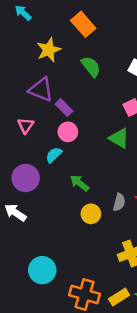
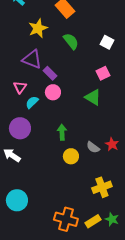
cyan semicircle: (54, 155) -> (32, 102), moved
green arrow: (79, 183) -> (62, 132), turned 49
gray semicircle: (119, 202) -> (93, 147), turned 112
cyan circle: (42, 270) -> (17, 200), moved

